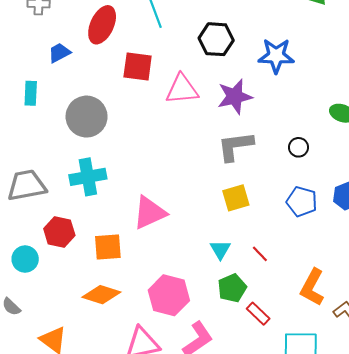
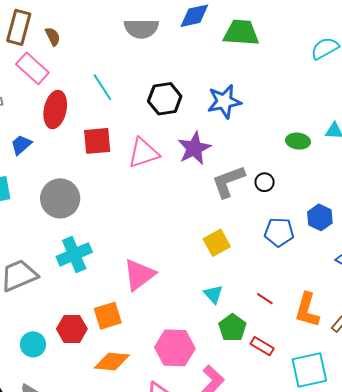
gray L-shape: (235, 146) -> (228, 181), moved
red hexagon: (59, 232) -> (72, 329), moved
red line: (260, 254) -> (265, 299), moved

